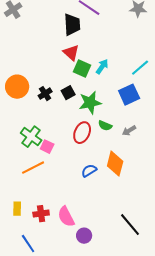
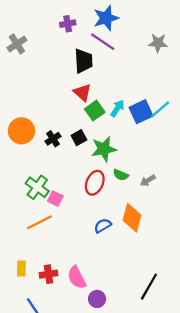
green square: (82, 69) -> (95, 111), turned 30
blue square: (129, 95) -> (141, 112), moved
black line: (130, 225) -> (149, 287), turned 70

